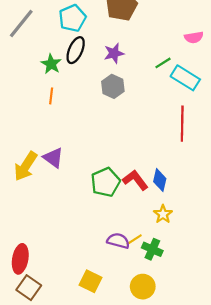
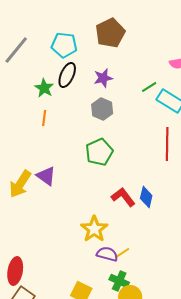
cyan pentagon: (72, 18) -> (64, 45), turned 30
green pentagon: (105, 182) -> (99, 152), moved
yellow star: (163, 214) -> (94, 229), moved, size x1.5
green cross: (152, 249) -> (119, 281), moved

